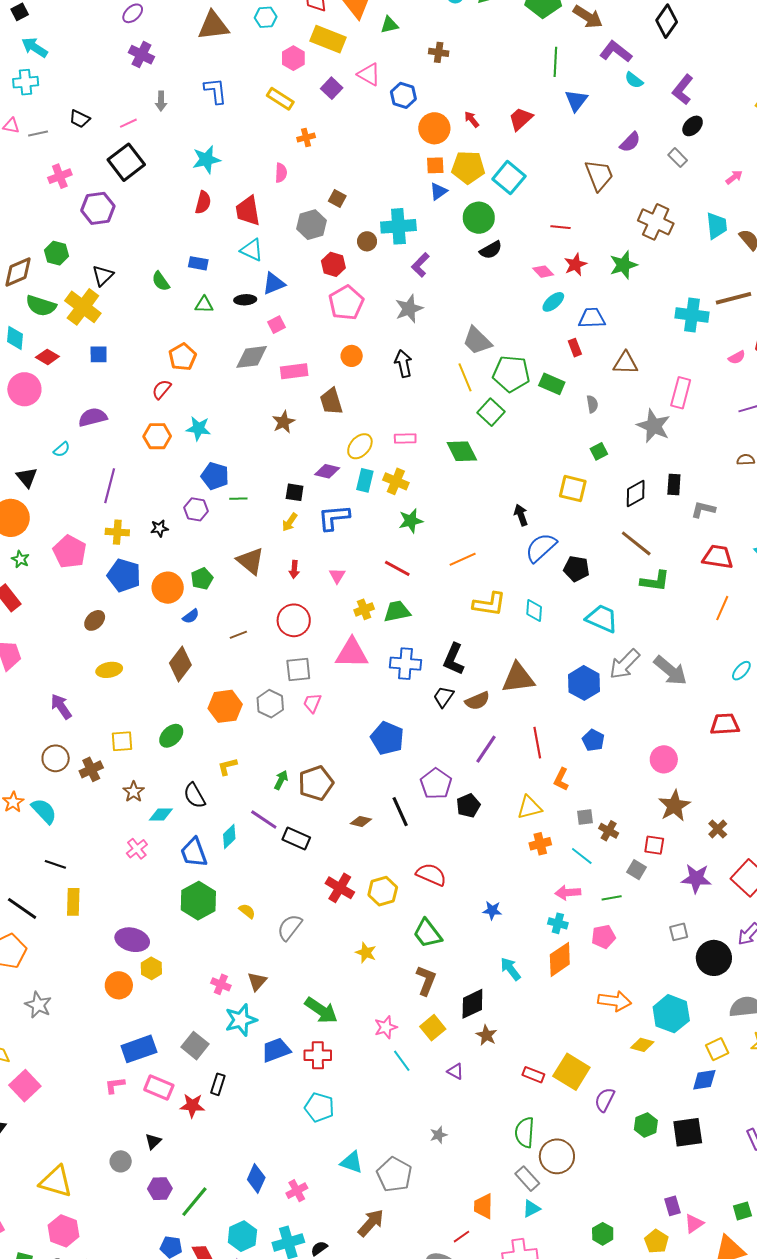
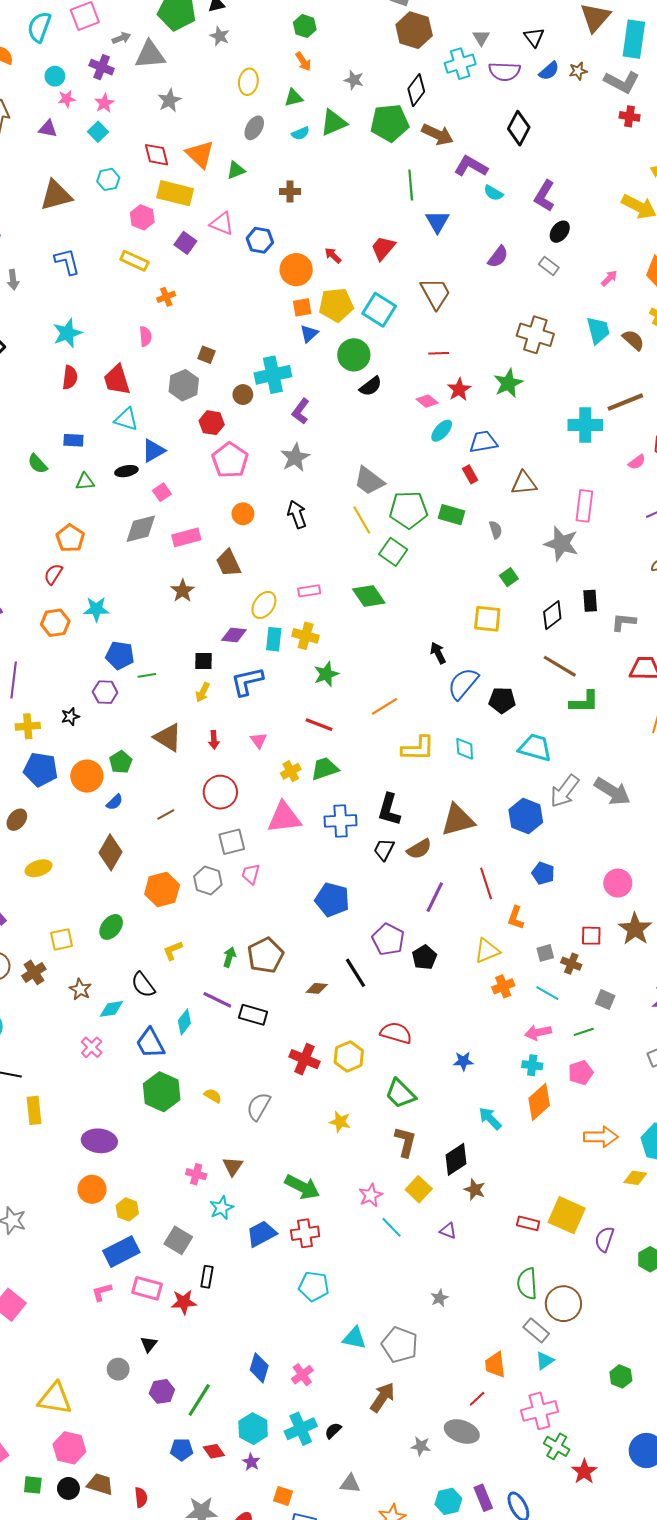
brown trapezoid: (599, 175) -> (436, 293), moved
red square: (654, 845) -> (591, 936), moved
yellow hexagon: (151, 968) -> (127, 1209), moved
cyan star: (241, 1020) -> (222, 1208), size x0.7

